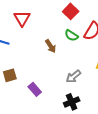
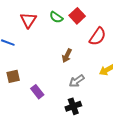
green semicircle: (71, 35) -> (56, 17), moved
brown arrow: (51, 46) -> (67, 56), moved, turned 56

